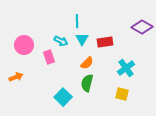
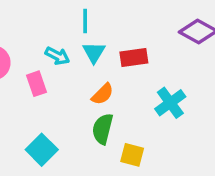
yellow square: (122, 94) -> (132, 155), moved
cyan square: (63, 97) -> (42, 150), moved

